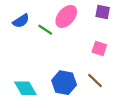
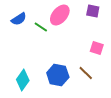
pink square: (99, 48) -> (97, 48), moved
cyan diamond: (25, 88) -> (23, 80), turned 65

